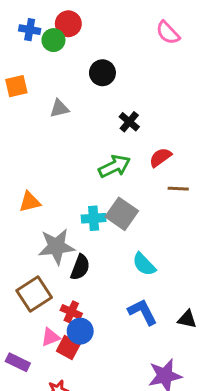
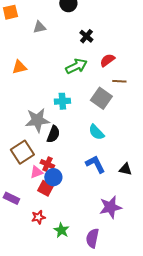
orange triangle: (30, 202) -> (19, 67), moved
gray square: (122, 214) -> (101, 98), moved
pink triangle: (50, 337) -> (36, 172), moved

